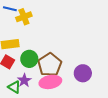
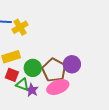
purple circle: (83, 73) -> (72, 64), moved
green triangle: (14, 87) -> (22, 84), moved

